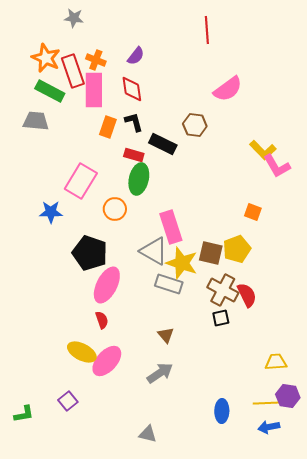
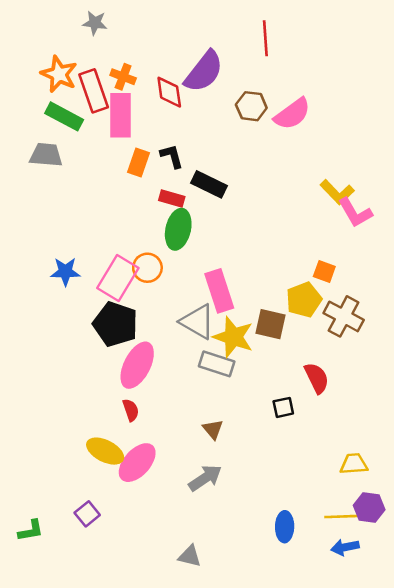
purple semicircle: (136, 56) -> (204, 72), moved, size x1.8
red diamond: (132, 89) -> (169, 92), moved
brown hexagon: (195, 125) -> (251, 106), moved
pink rectangle: (81, 181) -> (118, 278), moved
yellow pentagon: (237, 249) -> (304, 300), moved
brown cross: (223, 290) -> (344, 316), moved

